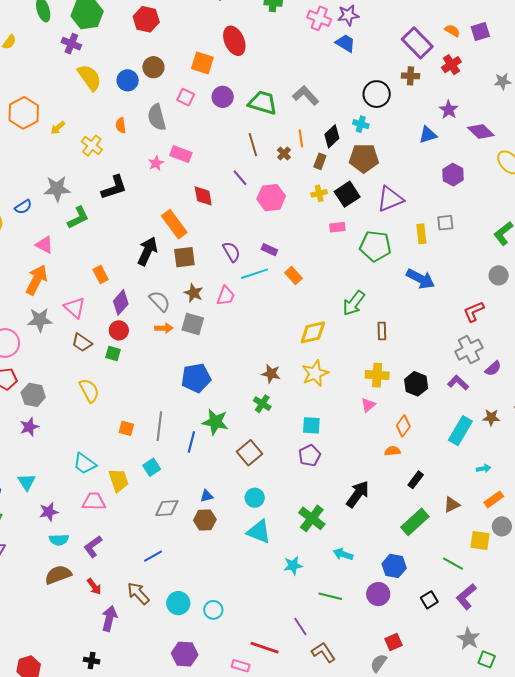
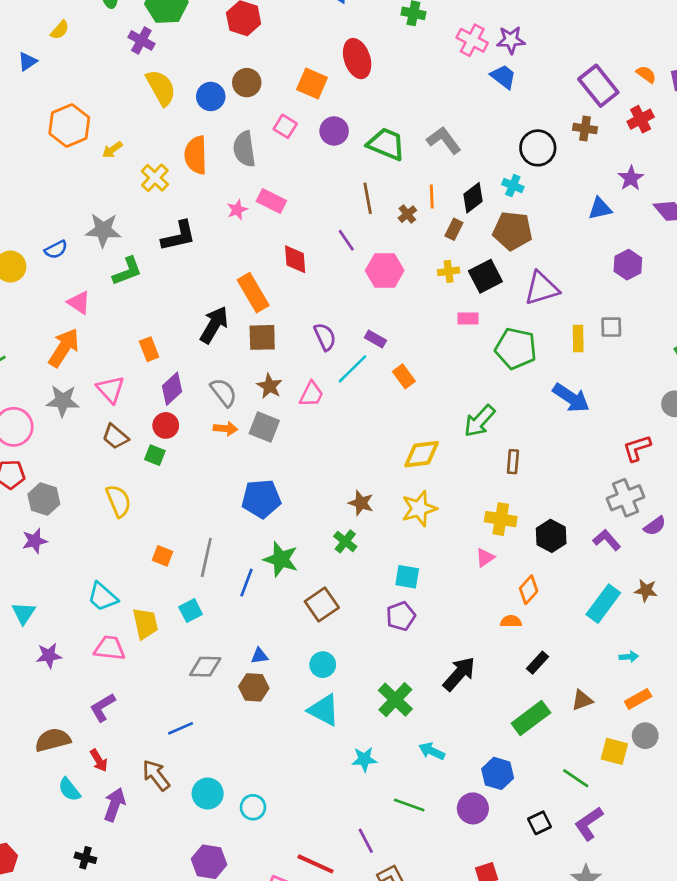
orange semicircle: (121, 125) -> (196, 155), size x1.8
cyan line: (255, 274) -> (353, 369), turned -32
cyan semicircle: (59, 540) -> (69, 790), moved, turned 48

